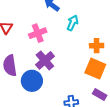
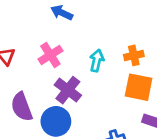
cyan arrow: (72, 23) -> (97, 61), moved

